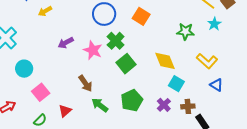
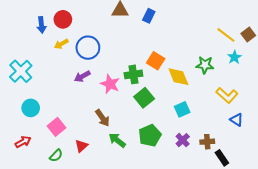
blue circle: (104, 14) -> (88, 48), moved
orange square: (141, 16) -> (156, 61), moved
green cross: (116, 41) -> (133, 74), turned 36
yellow diamond: (165, 61) -> (178, 77), moved
cyan circle: (24, 69) -> (31, 108), moved
cyan square: (176, 84) -> (182, 109), moved, turned 35

